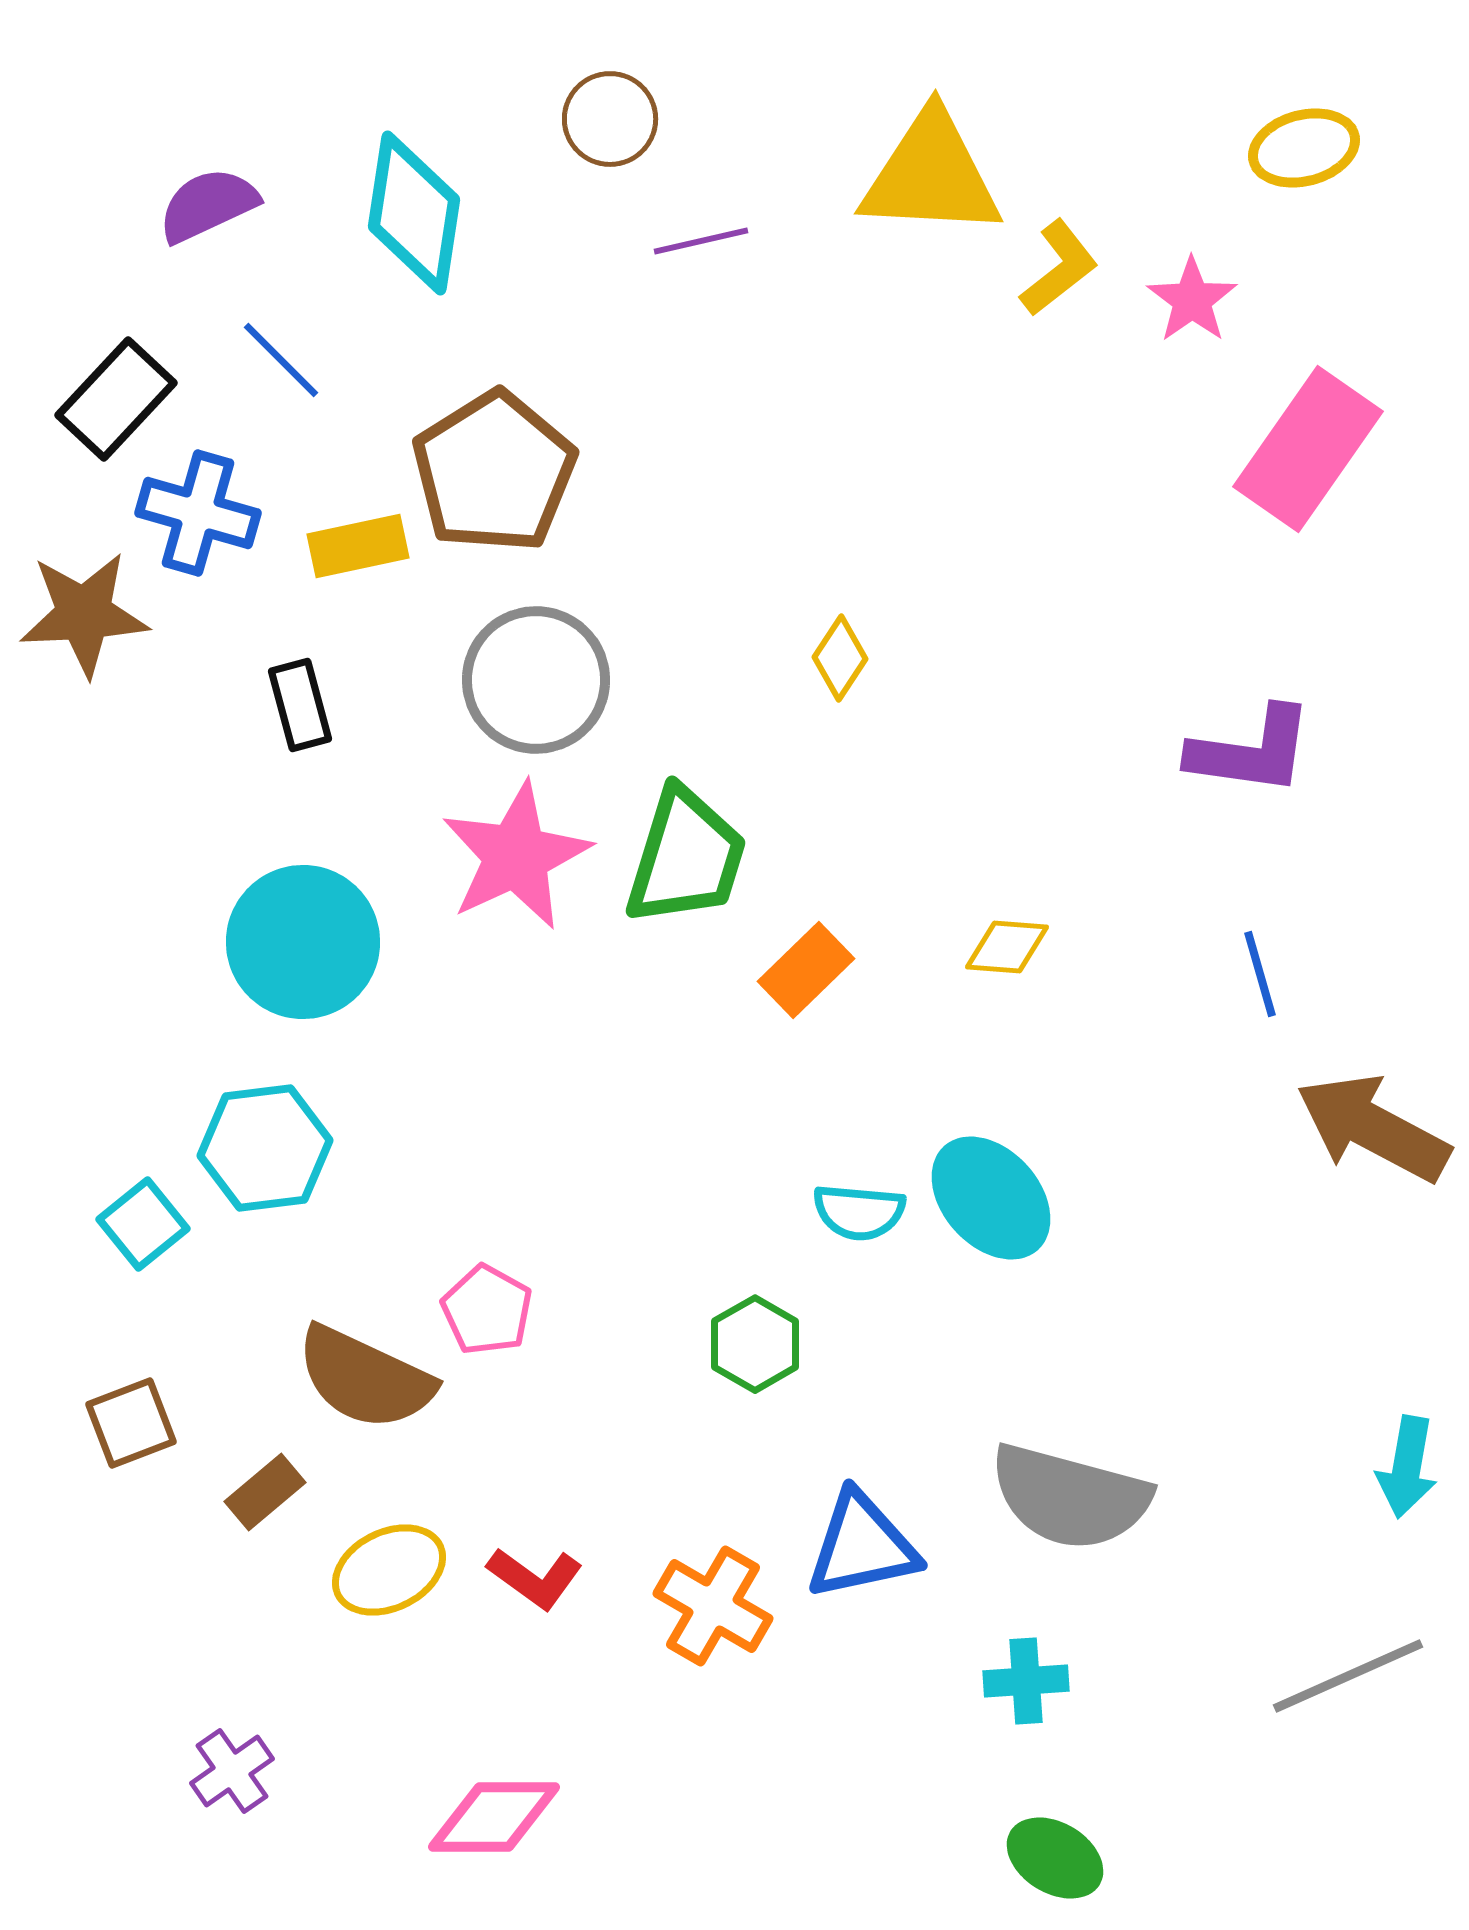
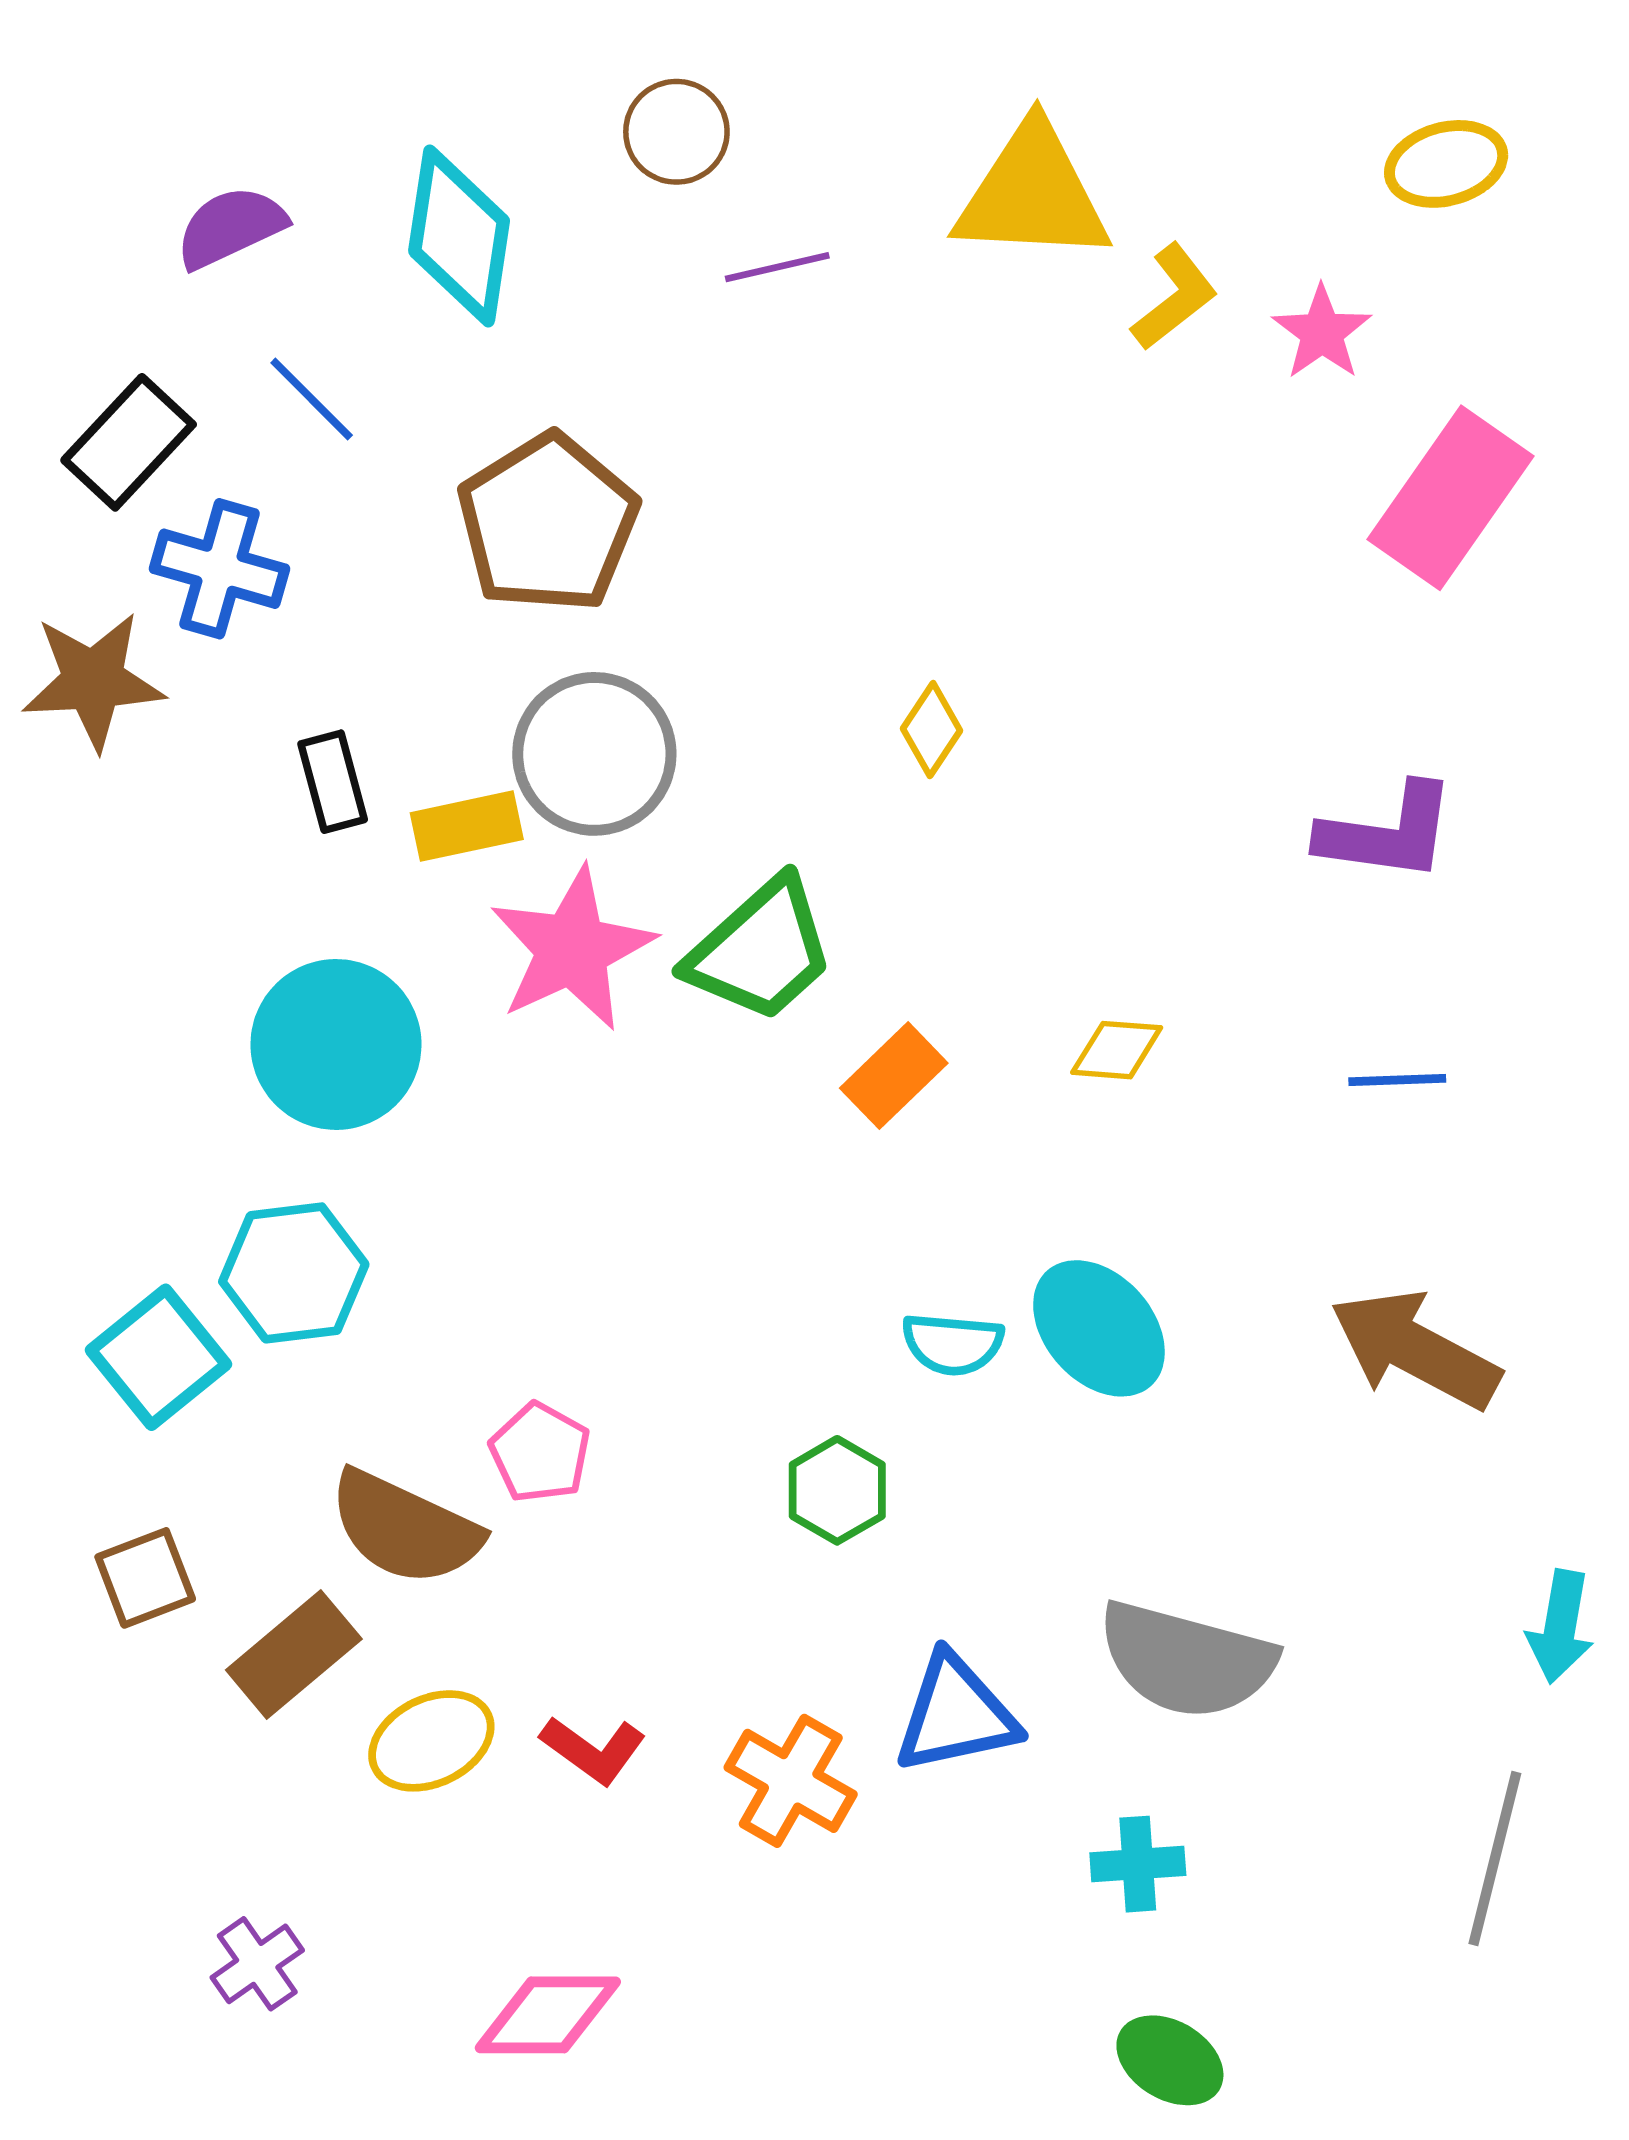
yellow rectangle: (358, 546) -> (467, 826), moved
green trapezoid: (686, 857) -> (761, 950), turned 31
blue line: (1260, 974) -> (1397, 1080), turned -76
brown arrow: (1373, 1128) -> (1415, 1349), moved
cyan square: (143, 1224) -> (159, 1357), size x1.4
brown rectangle: (265, 1492) -> (294, 1654), size x1.5
gray line: (1348, 1676) -> (1495, 1858), turned -52

